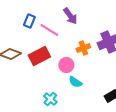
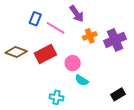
orange cross: (83, 48) -> (90, 36), moved
cyan cross: (50, 99) -> (56, 97), turned -32

